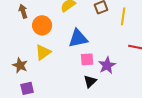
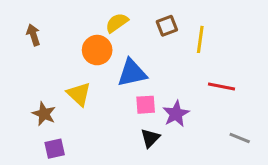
brown arrow: (23, 11) -> (33, 35), moved
orange circle: (42, 25) -> (97, 50), moved
yellow triangle: (43, 52) -> (79, 94), turned -42

